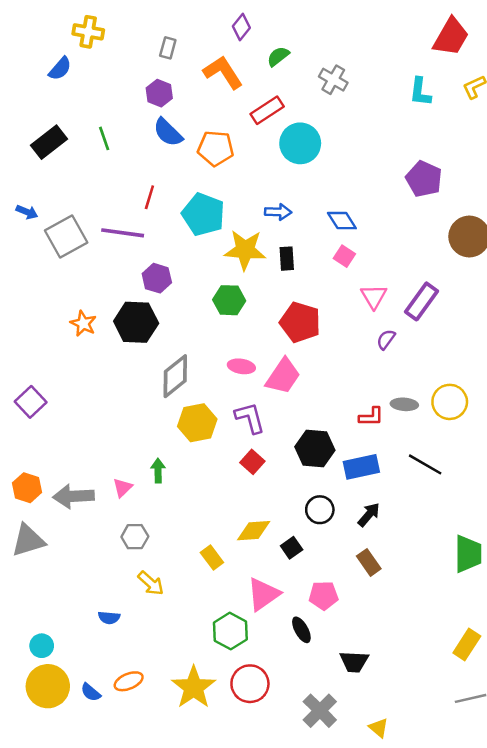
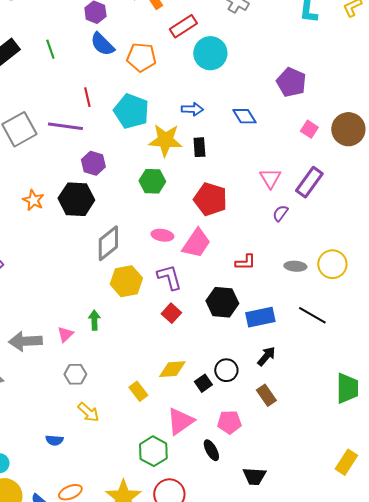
purple pentagon: (424, 179) -> (291, 82), moved
red line: (149, 197) -> (87, 97), turned -30
pink square: (344, 256) -> (309, 129), moved
red L-shape: (371, 417) -> (245, 262), moved
black circle: (320, 510) -> (226, 370), moved

